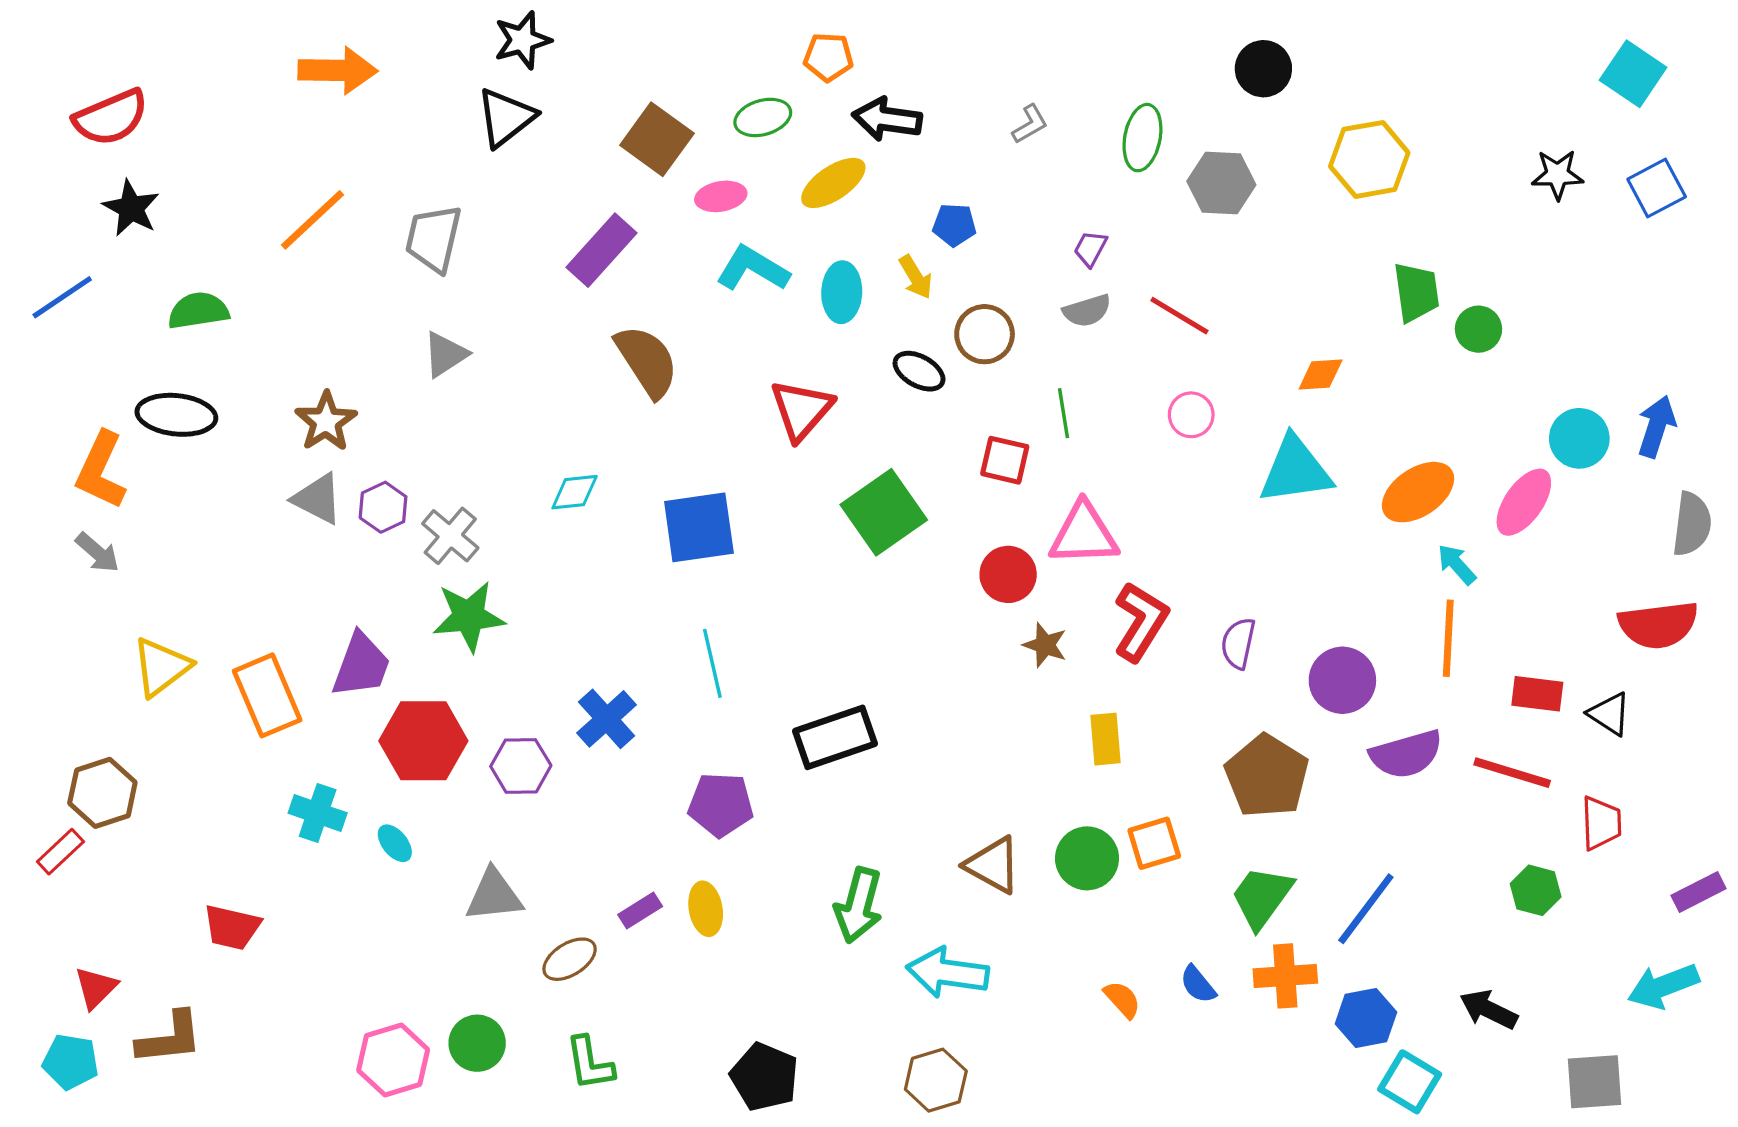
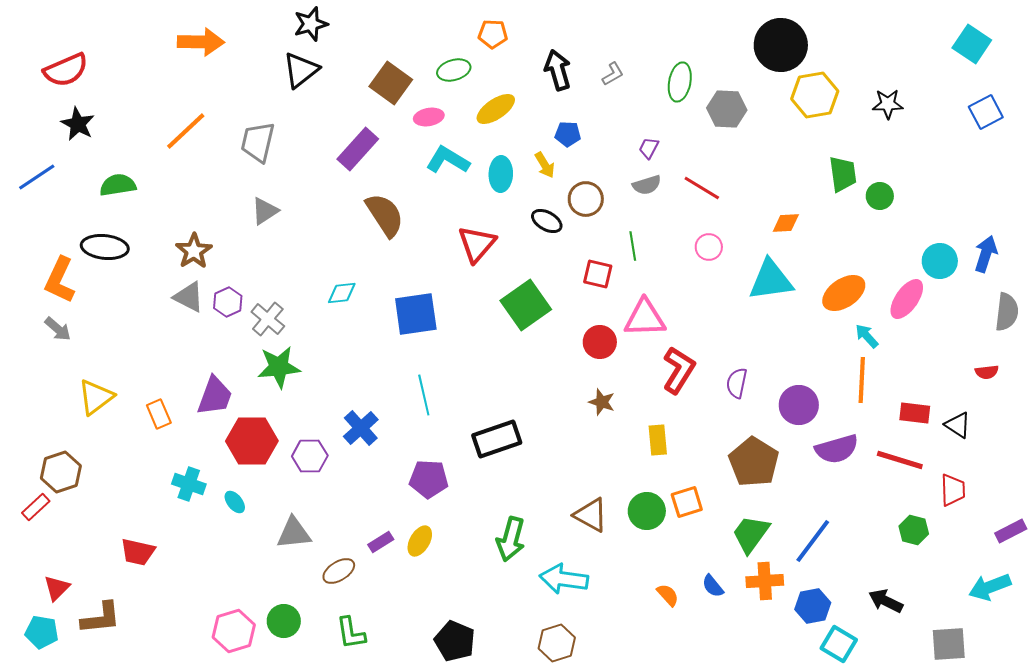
black circle: (1263, 69) -> (781, 45), moved, size x1.6
black arrow: (887, 119) -> (558, 70), moved, turned 66
black star: (1557, 175) -> (888, 104), moved
red semicircle: (1658, 625) -> (987, 372), size x0.5
brown star: (1045, 645) -> (602, 402), moved
orange rectangle: (267, 695) -> (159, 414), size x0.6
yellow ellipse: (706, 909) -> (420, 541), turned 40

